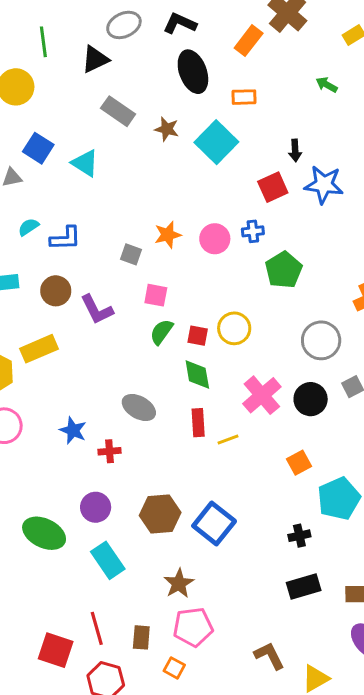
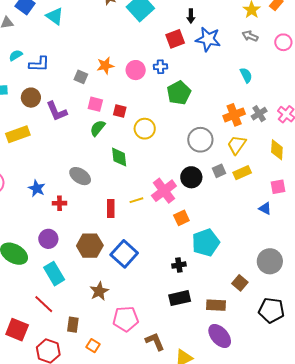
red square: (198, 336) -> (120, 111), moved
pink cross: (262, 395) -> (164, 191), moved
red rectangle: (198, 423) -> (111, 209), moved
pink pentagon: (193, 627) -> (126, 319), moved
red line: (97, 628) -> (44, 304), moved, turned -35

